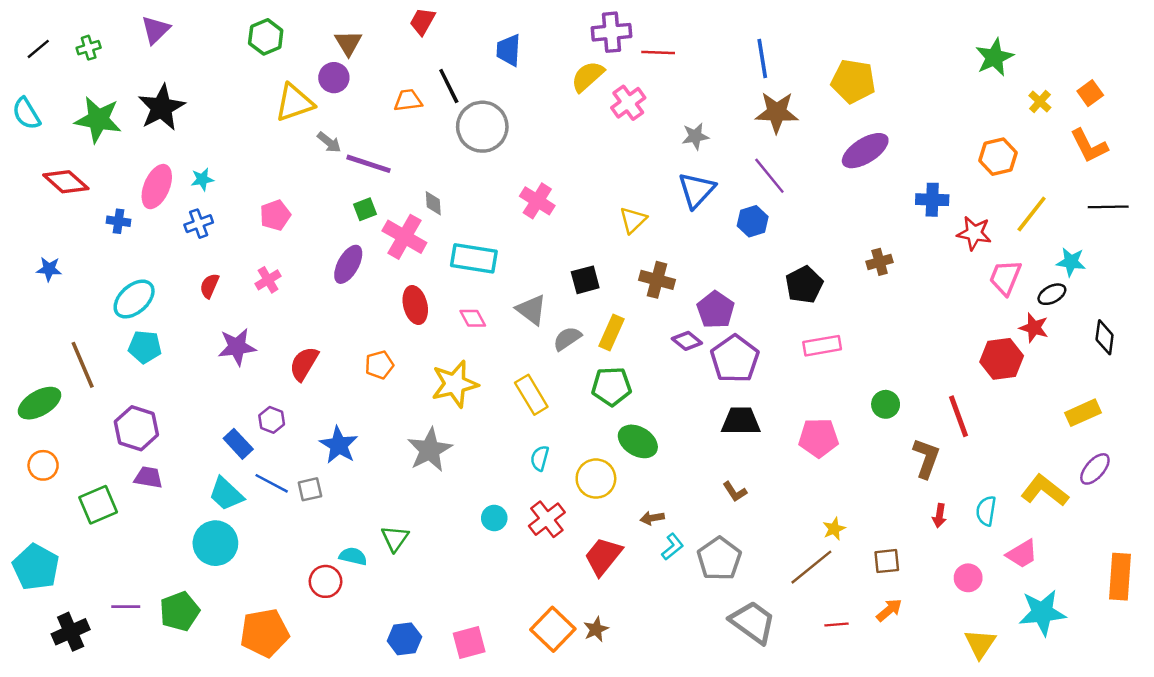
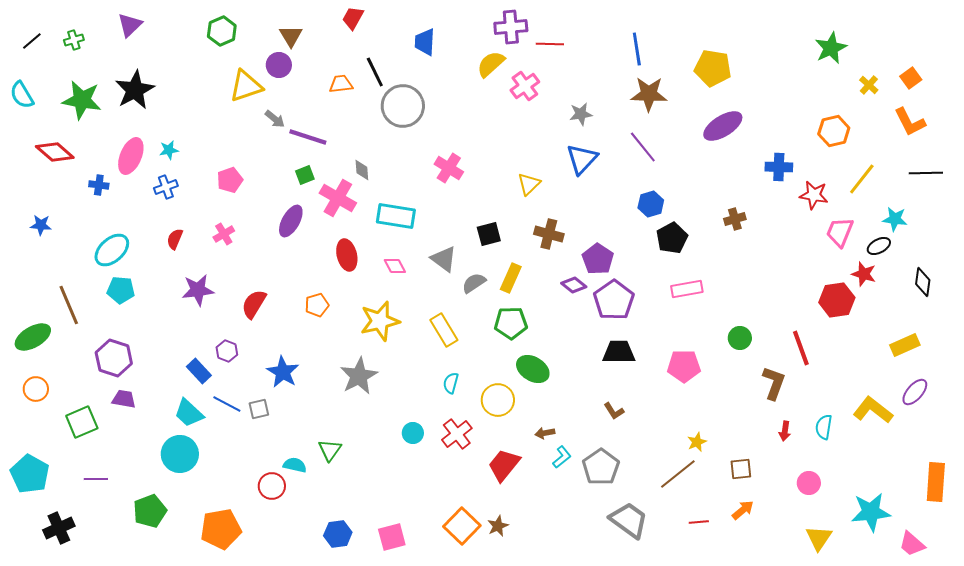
blue hexagon: (753, 221) -> (651, 204), moved
pink trapezoid: (1022, 554) -> (912, 544), moved, turned 72
purple line: (126, 607) -> (96, 479), moved

